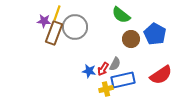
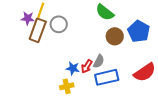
gray circle: (75, 27) -> (59, 24), size x0.7
yellow cross: (106, 89) -> (67, 86), moved

